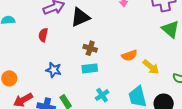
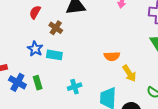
brown cross: (90, 48) -> (56, 28), moved
cyan rectangle: (90, 68) -> (54, 55), moved

